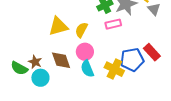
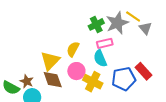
yellow triangle: (58, 26) -> (50, 61), moved, turned -30
cyan semicircle: (87, 69) -> (100, 58), moved
yellow cross: (114, 69) -> (93, 82), moved

